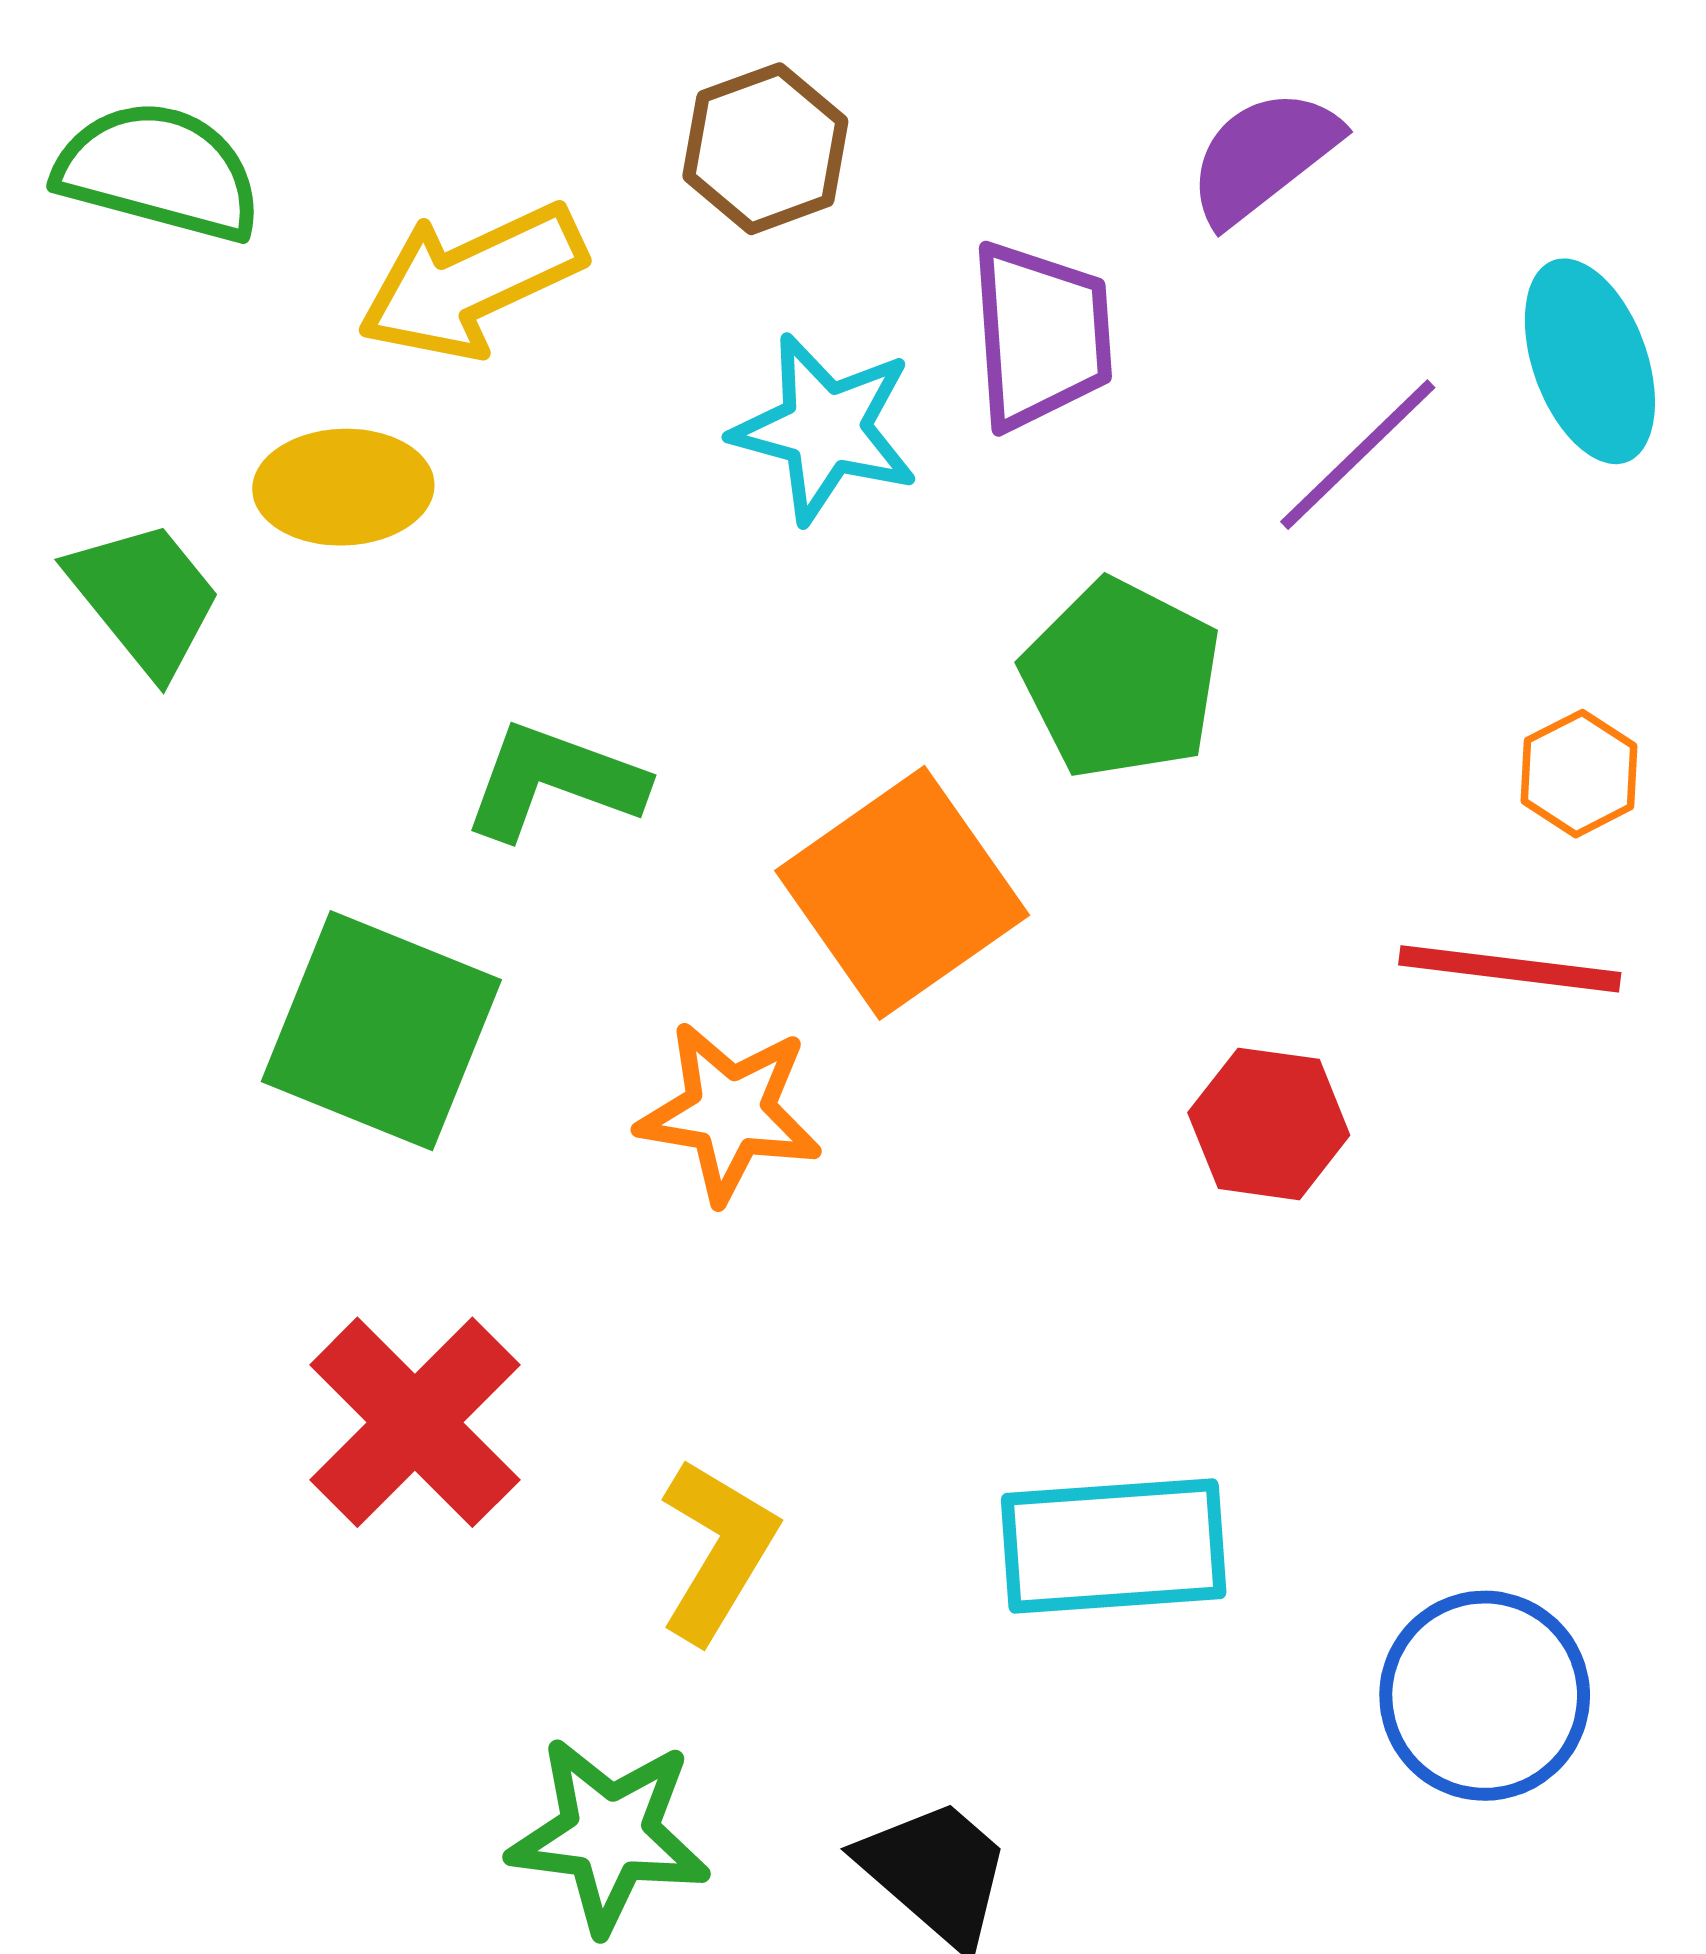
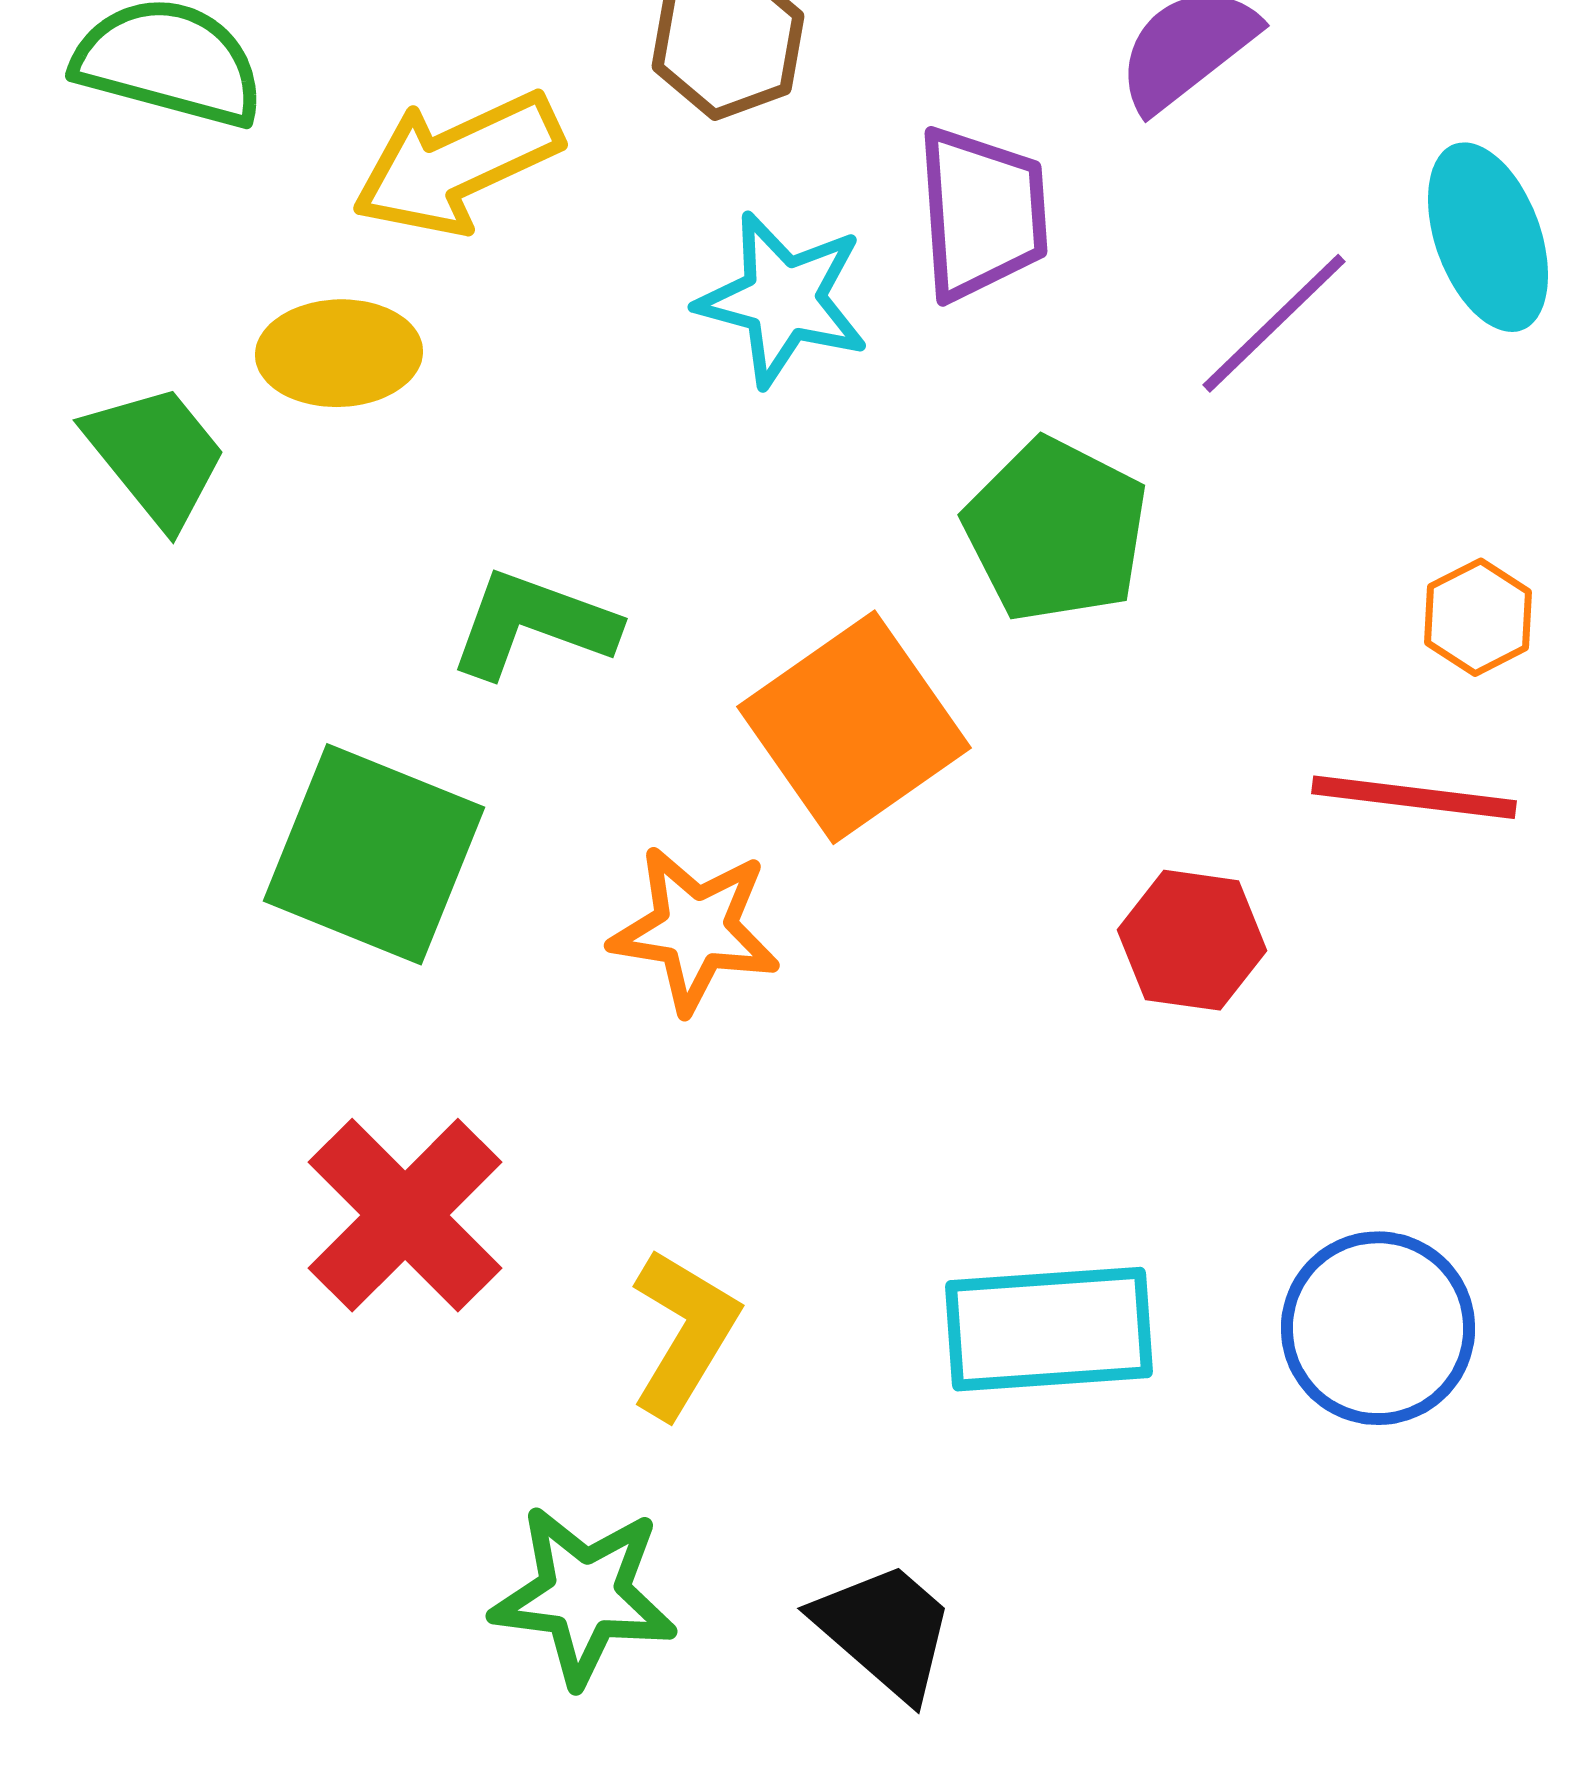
blue circle: (1485, 1696) -> (1378, 1328), moved

